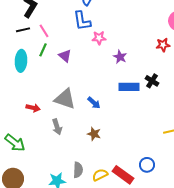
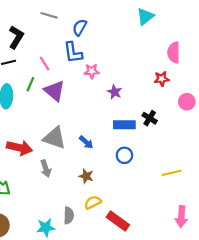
pink line: (44, 31) -> (45, 63), moved
purple triangle: (65, 56) -> (54, 91), size x1.5
red arrow: (33, 108) -> (19, 148), size x1.6
blue circle: (147, 165) -> (124, 155), moved
yellow semicircle: (100, 175) -> (93, 202), moved

